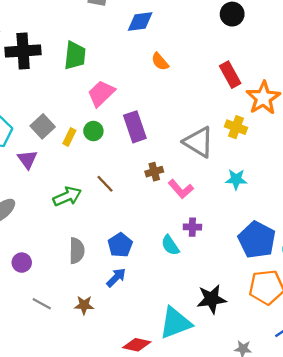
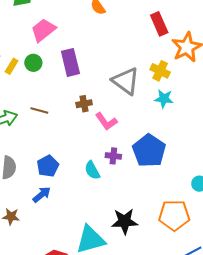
cyan star: (236, 179) -> (164, 99), moved
brown line: (105, 184) -> (39, 111), turned -36
blue pentagon: (257, 240) -> (149, 151), moved

